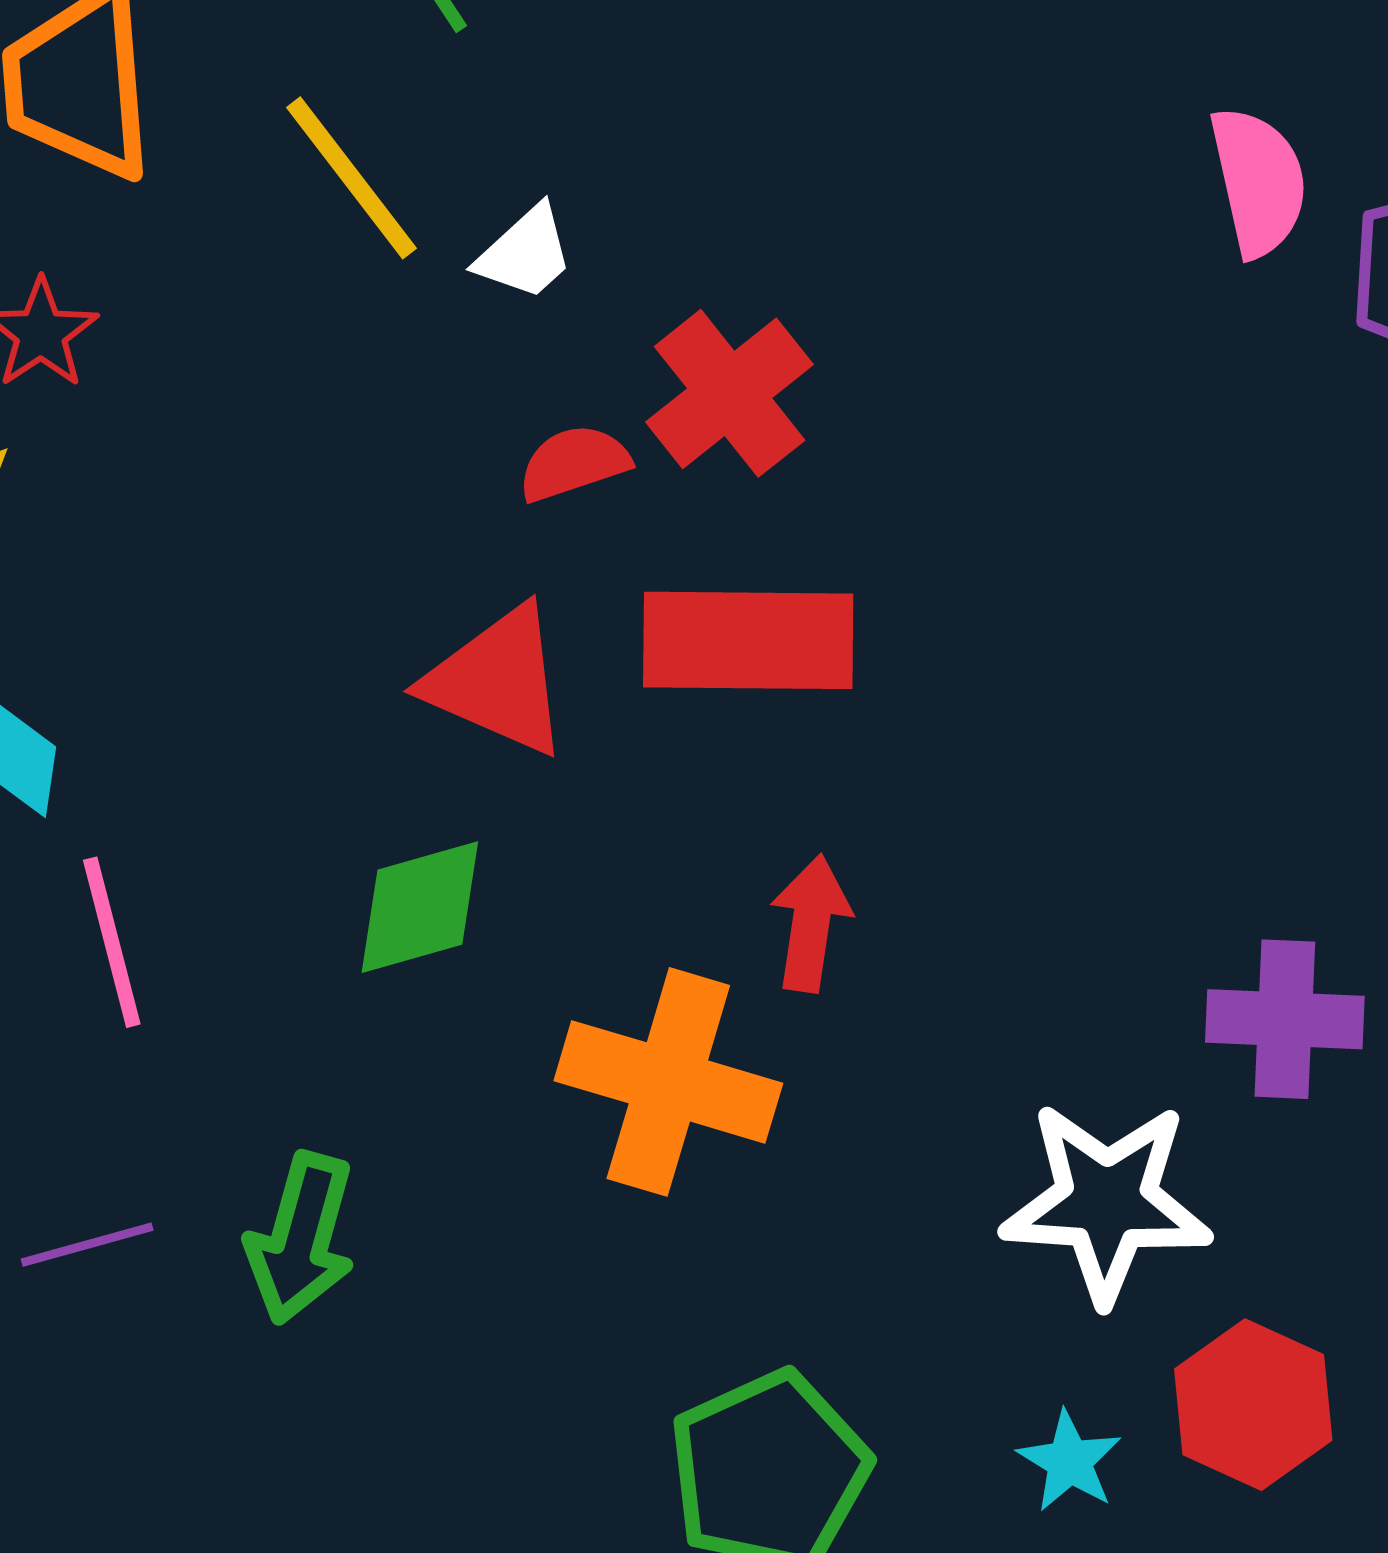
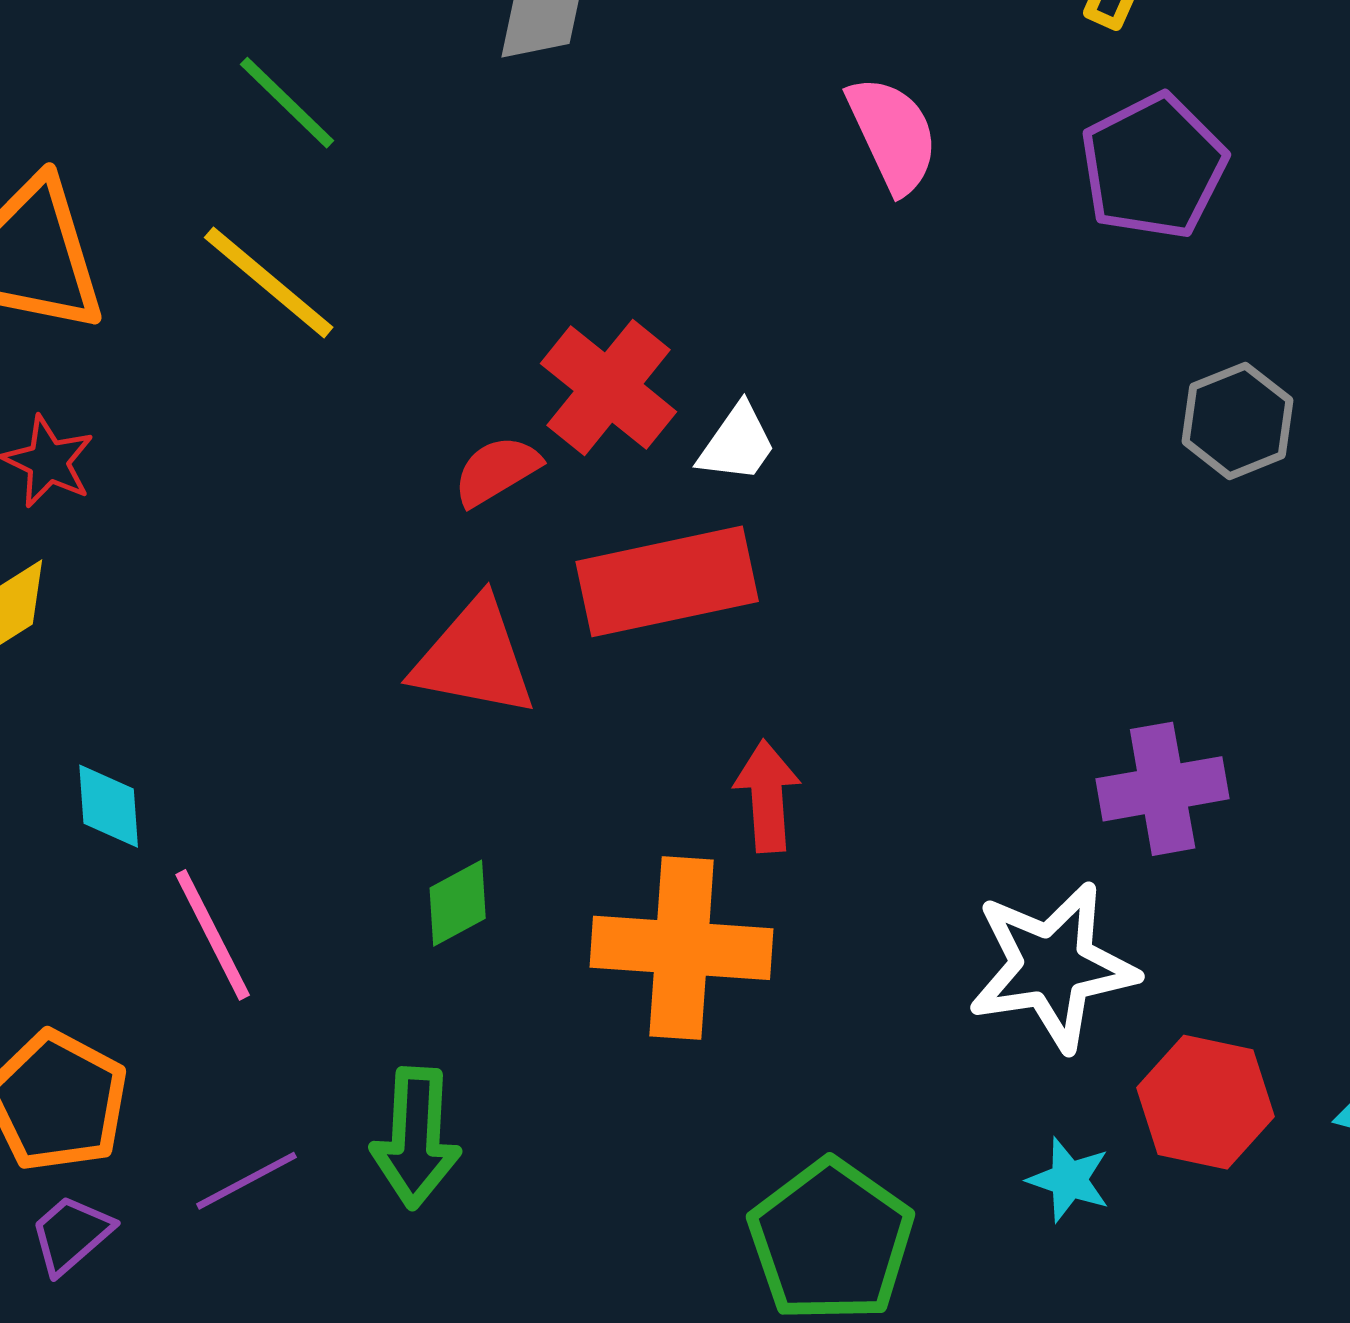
pink semicircle: (1258, 182) -> (893, 134), moved
white trapezoid: (525, 253) -> (737, 443), moved
green diamond: (420, 907) -> (458, 903), moved, size x0.7

